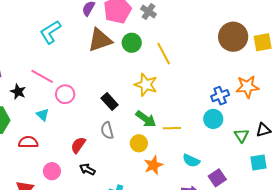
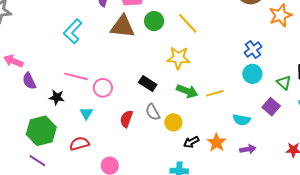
brown triangle: (100, 40) -> (123, 26), turned 40
orange star: (247, 87) -> (281, 15), moved
cyan triangle: (43, 115) -> (86, 113), turned 32
yellow circle: (139, 143) -> (173, 122), moved
red semicircle: (78, 145) -> (126, 119), moved
orange star: (153, 165) -> (217, 142), moved
black arrow: (87, 169) -> (191, 142), moved, turned -42
purple square: (217, 178) -> (271, 107), moved

